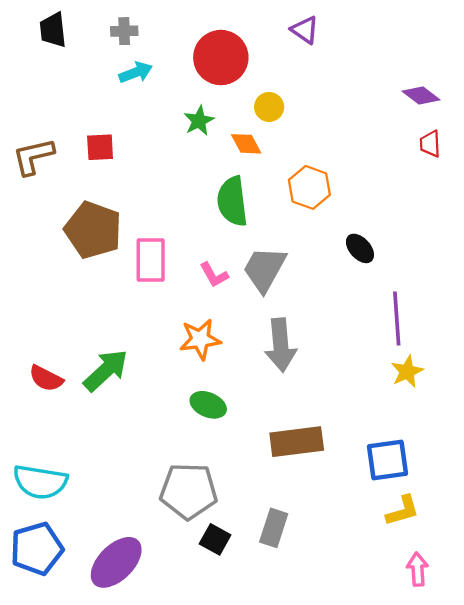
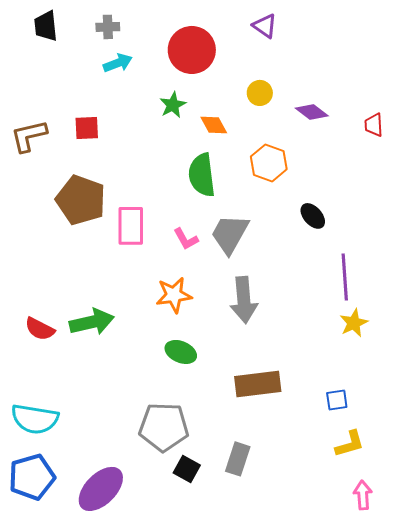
purple diamond: (421, 95) -> (312, 112), moved
yellow circle: (269, 107) -> (260, 93), moved
green arrow: (106, 370) -> (92, 322), turned 30
blue square: (388, 460) -> (337, 400), size x0.6

